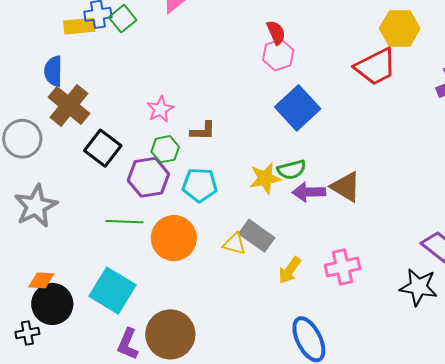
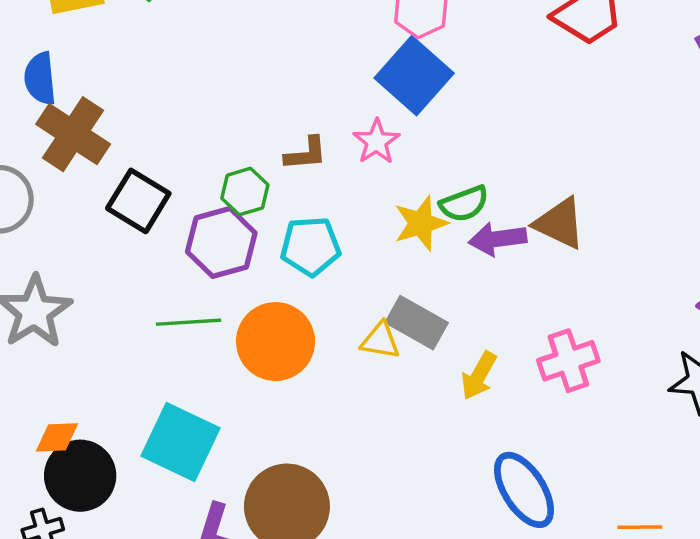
blue square: (298, 108) -> (414, 76), moved
pink star: (160, 109) -> (376, 142), moved

